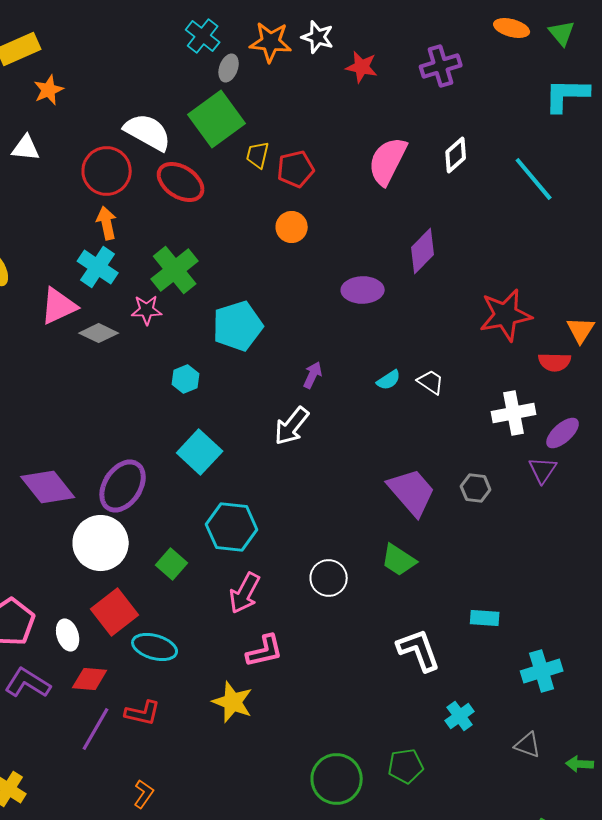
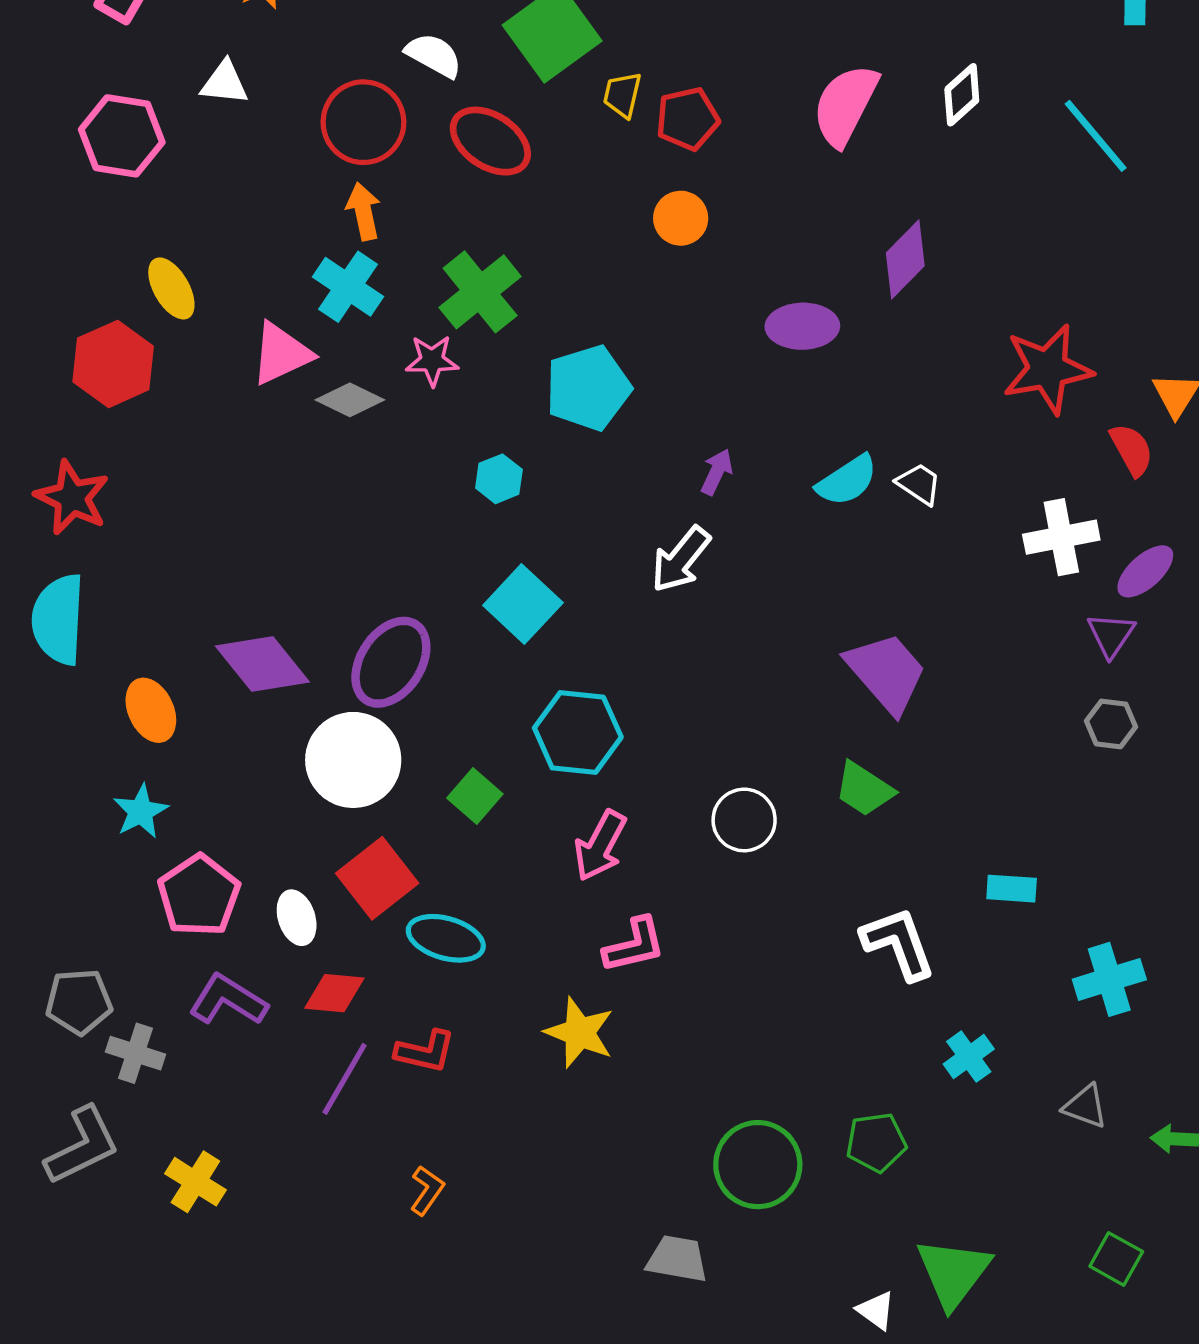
white semicircle: (148, 132) -> (434, 55), size x0.7
red semicircle: (555, 362) -> (1132, 450), turned -120
cyan semicircle: (389, 380) -> (847, 481), size x1.5
gray hexagon: (476, 488) -> (1111, 724), moved

